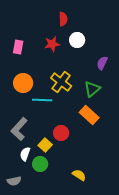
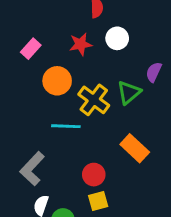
pink rectangle: (18, 47) -> (31, 49), turned 32
orange circle: (23, 83) -> (57, 81), moved
green triangle: (92, 89) -> (129, 93), moved
yellow square: (45, 145) -> (98, 201), moved, turned 32

